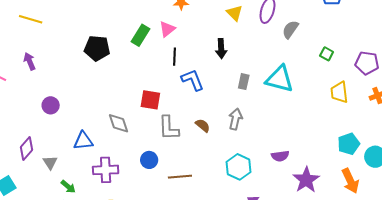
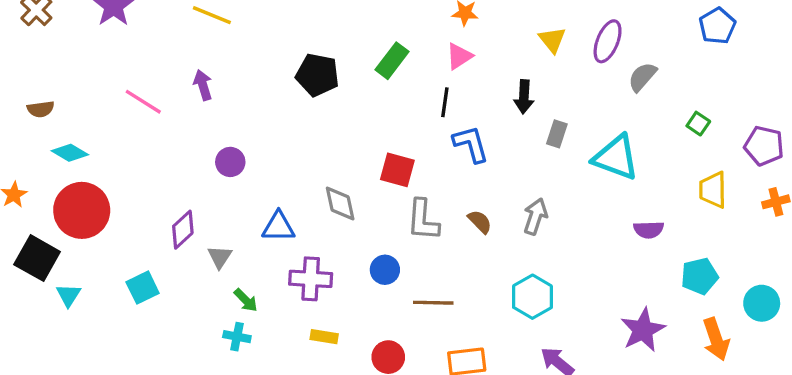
pink triangle: (167, 29) -> (459, 56), moved
gray rectangle: (244, 82) -> (557, 134), moved
cyan pentagon: (349, 144) -> (700, 276), moved
purple semicircle: (280, 156) -> (649, 230), moved

